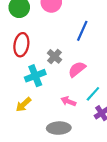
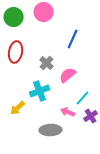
cyan cross: (35, 76) -> (40, 91), moved
pink arrow: (68, 101) -> (68, 112), moved

